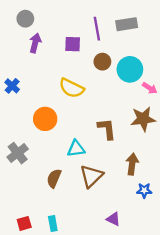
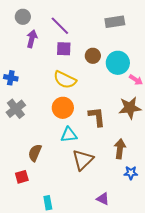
purple line: (97, 29) -> (60, 26), moved, turned -35
purple square: (73, 44) -> (64, 49), moved
blue cross: (12, 86) -> (11, 78), turned -32
orange circle: (45, 119) -> (63, 108), moved
gray cross: (18, 153) -> (16, 109), moved
brown semicircle: (54, 178) -> (35, 153), moved
red square: (24, 223) -> (22, 177), moved

